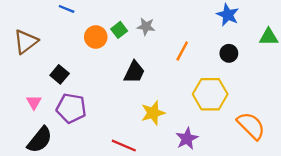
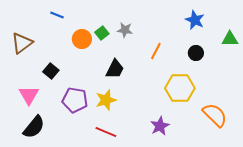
pink triangle: (34, 102) -> (29, 95), size x1.5
purple pentagon: (71, 108) -> (75, 100), moved
yellow star: (153, 113) -> (106, 100), moved

